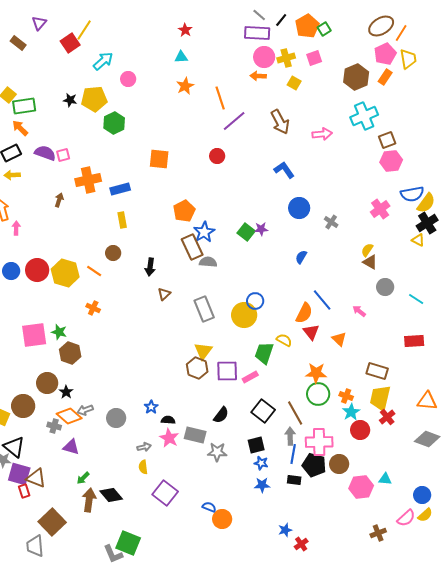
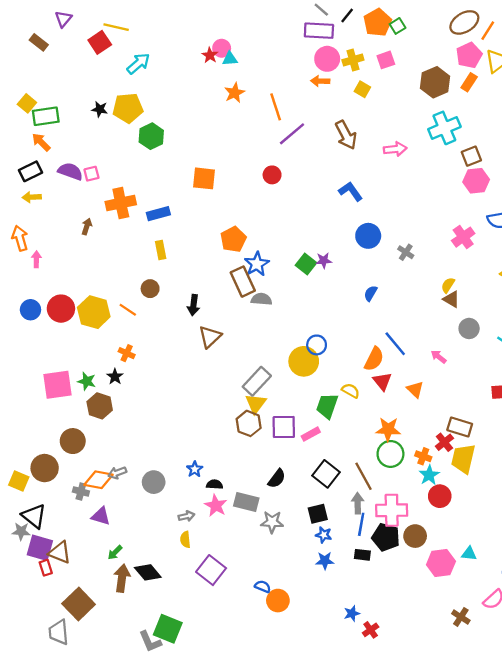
yellow line: (84, 30) -> (116, 27), turned 70
red star: (185, 30) -> (210, 55), moved
pink circle: (128, 79) -> (222, 48), moved
brown triangle: (164, 294) -> (210, 337), size x1.5
gray rectangle: (204, 309) -> (257, 381), moved, turned 65
black star: (66, 392) -> (115, 377), moved
orange diamond: (69, 416) -> (99, 480), turned -30
red cross: (387, 417) -> (444, 442), moved
brown cross: (378, 533) -> (461, 617), turned -35

